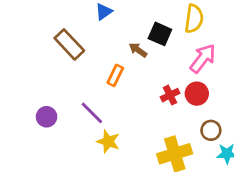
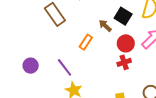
red circle: (197, 94) -> (126, 43), moved

